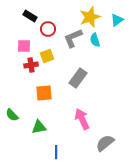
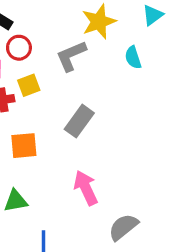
cyan triangle: (117, 20) -> (153, 15), moved
red circle: (48, 29) -> (19, 48), moved
cyan semicircle: (95, 40) -> (133, 57), moved

